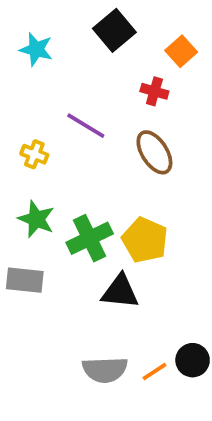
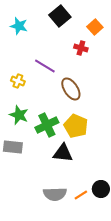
brown ellipse: (154, 152) -> (71, 89), moved

